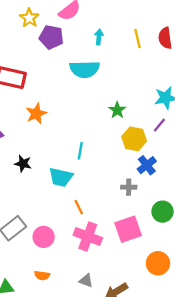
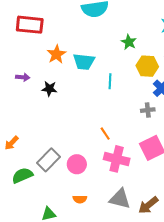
cyan line: (80, 151) -> (110, 81), moved
black star: (23, 164) -> (49, 89), moved
cyan trapezoid: (61, 177) -> (84, 62), moved
gray triangle: (86, 281) -> (120, 199), size x1.6

